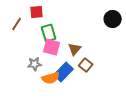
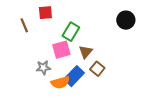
brown line: (17, 24) -> (24, 25), turned -56
green rectangle: (49, 33) -> (71, 32), moved, turned 48
pink square: (52, 47) -> (61, 50), turned -30

